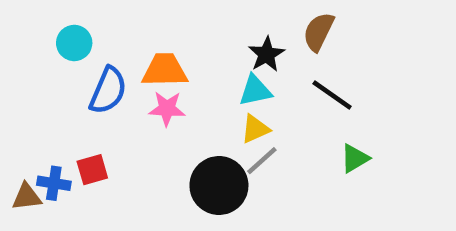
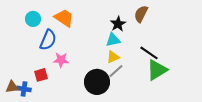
orange trapezoid: (165, 70) -> (64, 18), moved, turned 35
black line: (332, 95) -> (149, 53), moved
pink star: (167, 109) -> (61, 60), moved
green triangle: (355, 158) -> (157, 70), size x1.6
blue cross: (54, 183) -> (24, 89), moved

